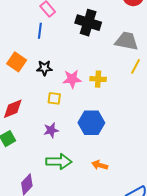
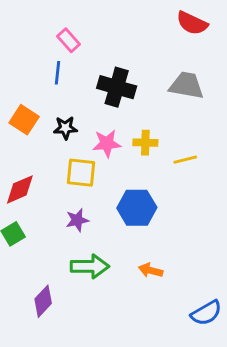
black cross: (88, 23) -> (117, 87), moved
yellow line: (136, 66) -> (185, 160), moved, turned 49
yellow square: (54, 98) -> (81, 173), size x1.5

